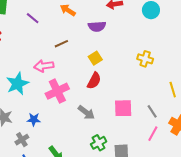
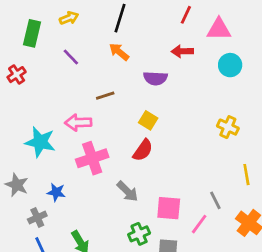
yellow square: (95, 58) -> (148, 120), turned -32
yellow cross: (145, 59) -> (228, 127), moved
cyan star: (17, 84) -> (40, 142), turned 30
pink square: (123, 108) -> (169, 208), moved
pink line: (153, 134) -> (199, 224), moved

